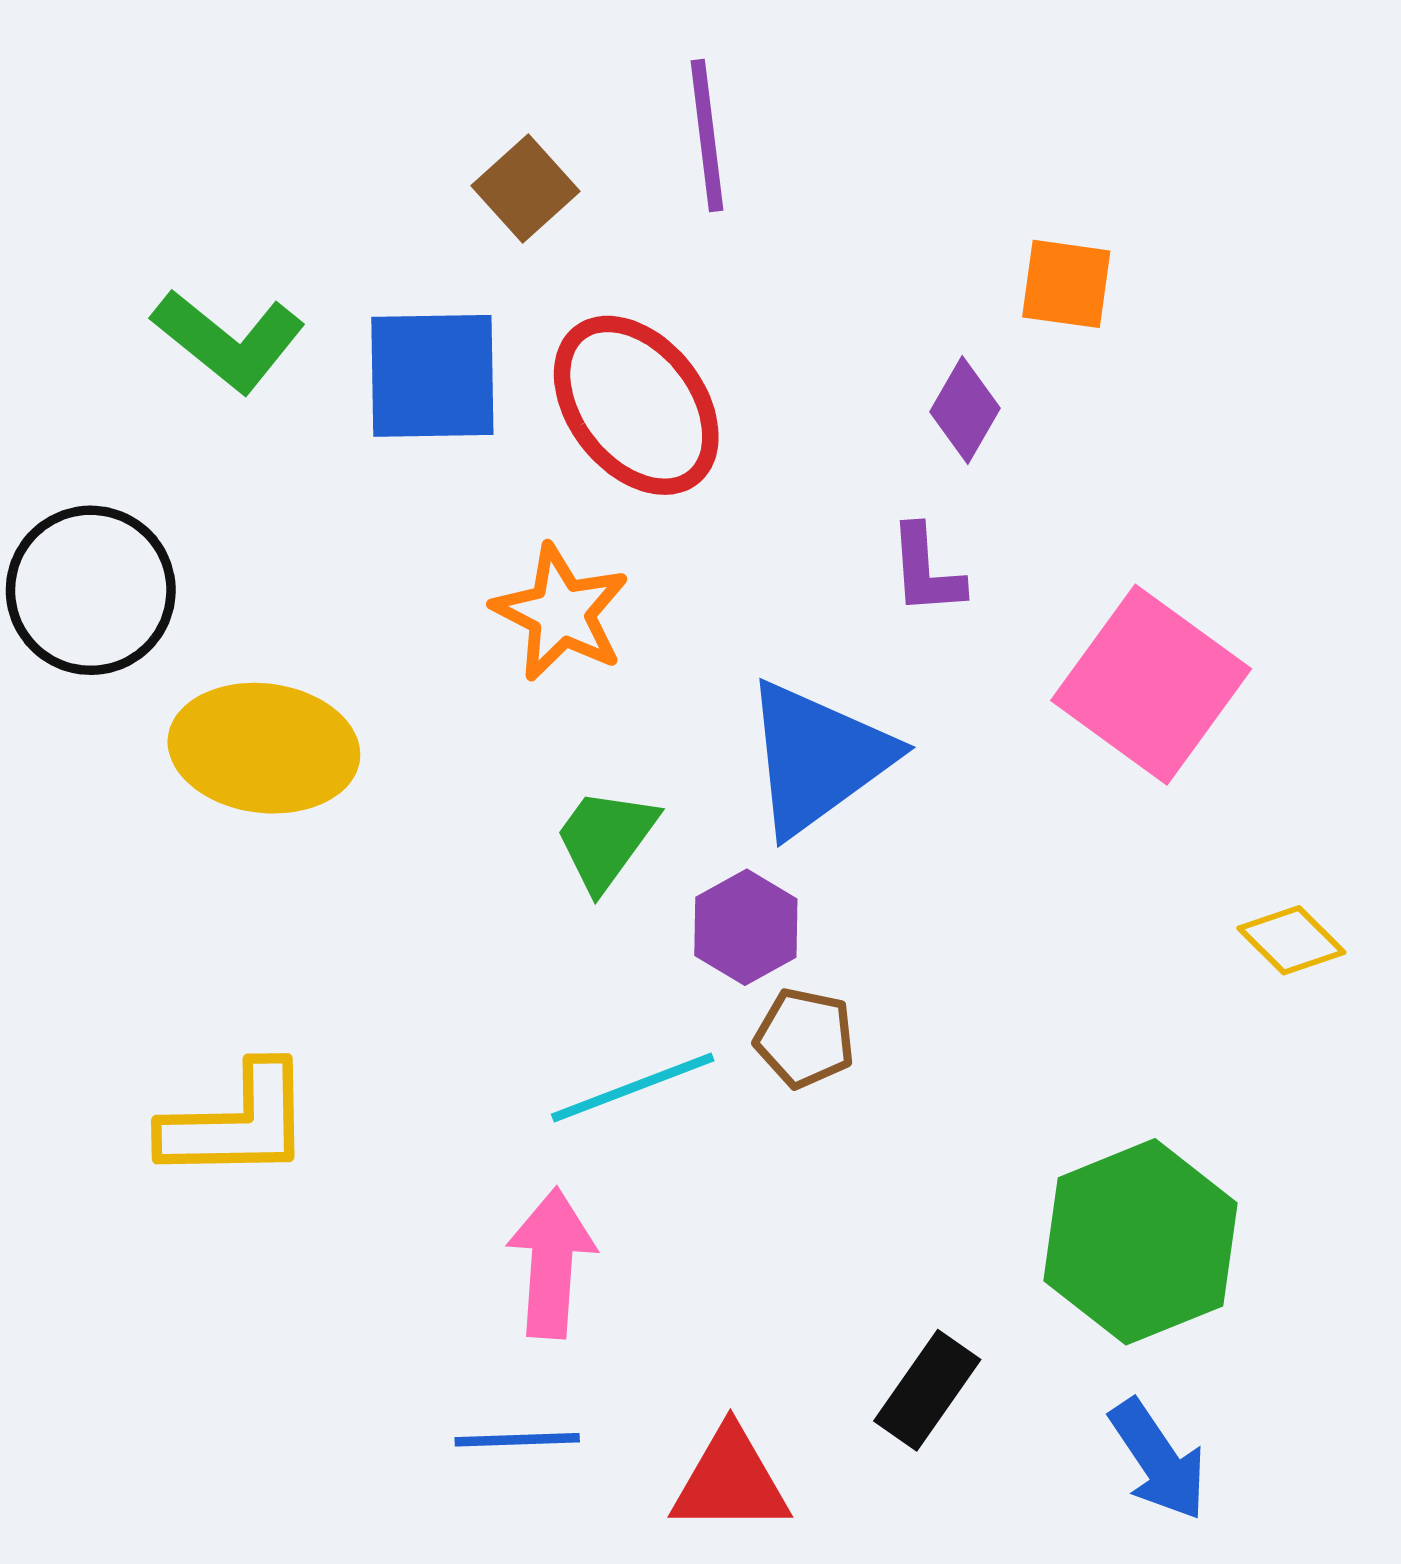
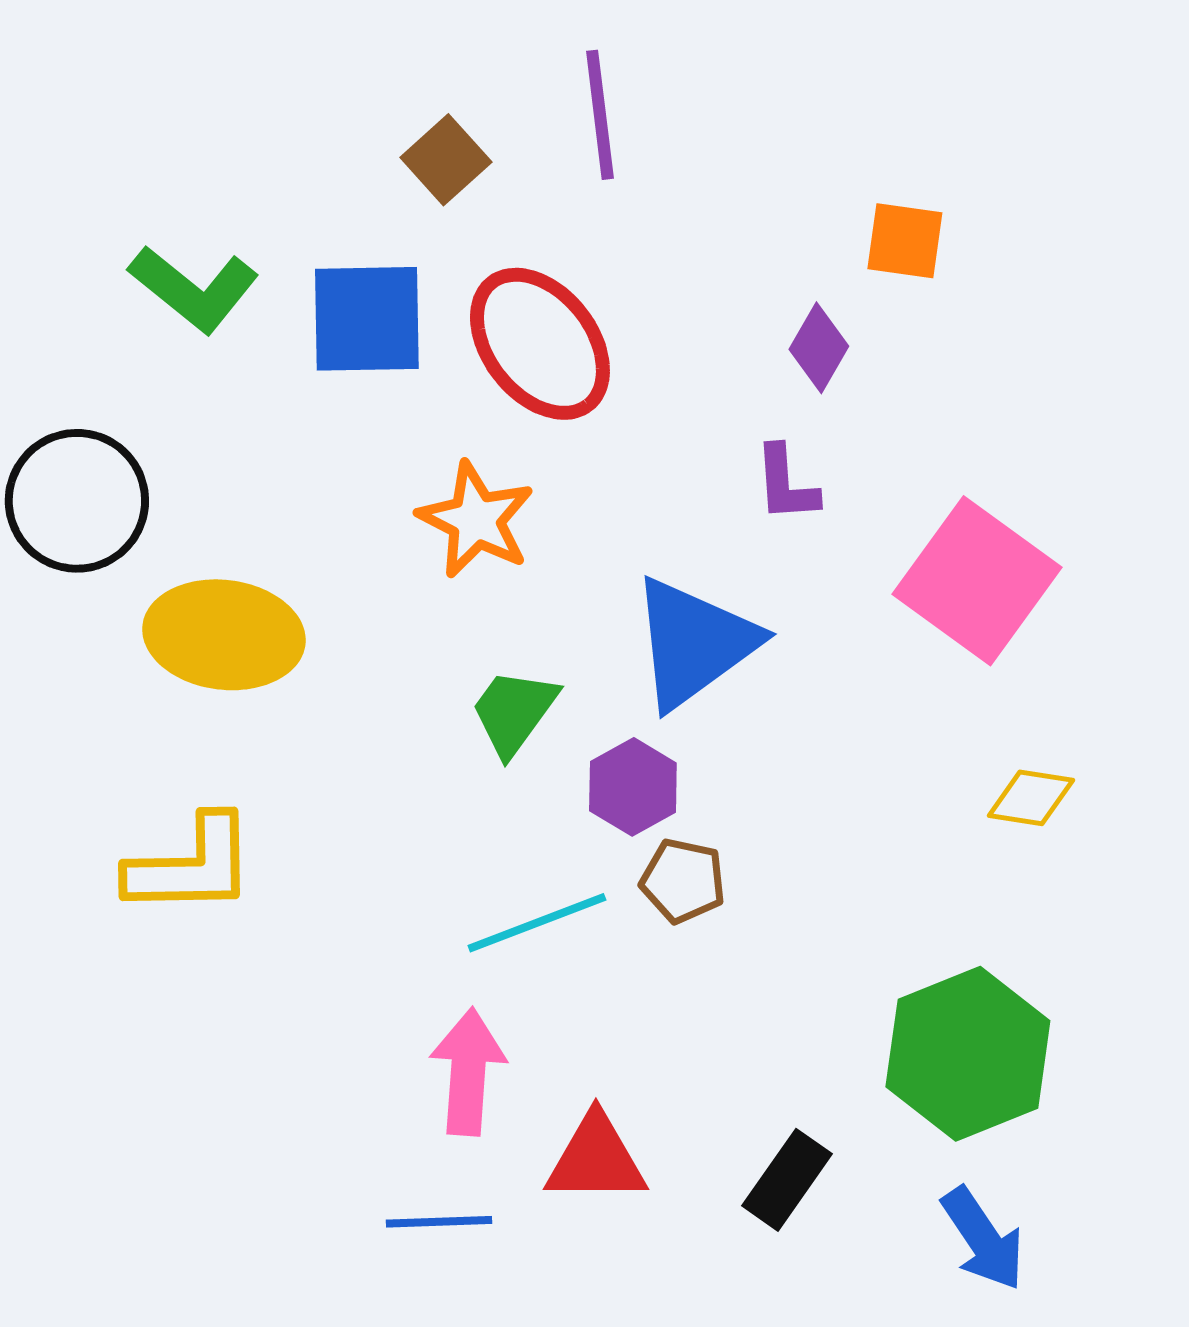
yellow diamond: (1291, 940) -> (1031, 798), moved, turned -36
yellow L-shape: (237, 1123) -> (191, 866), moved
red triangle: (730, 1481) -> (596, 1159), moved

